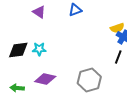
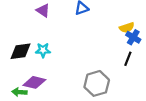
purple diamond: (45, 79) -> (34, 82), moved

